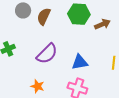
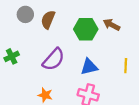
green hexagon: (79, 14) -> (86, 29), moved
brown arrow: (102, 24) -> (111, 25), turned -126

